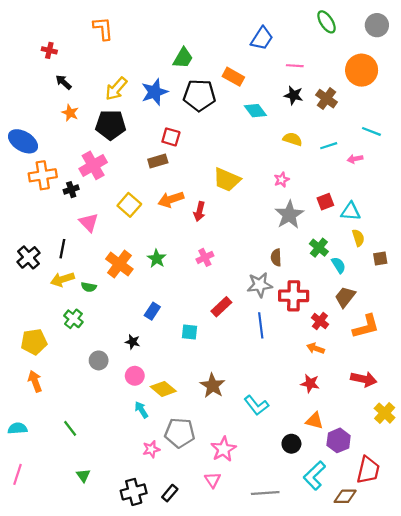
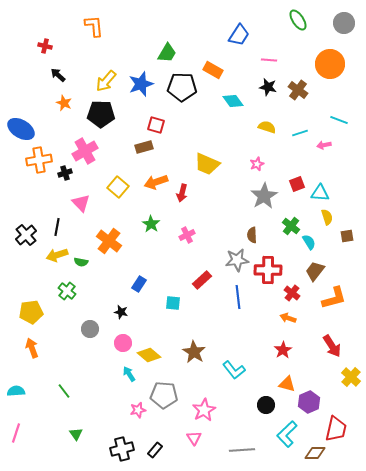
green star: (157, 259) -> (151, 224), moved
red arrow: (364, 379) -> (332, 346), turned 45
red star: (310, 383) -> (283, 350), turned 30

